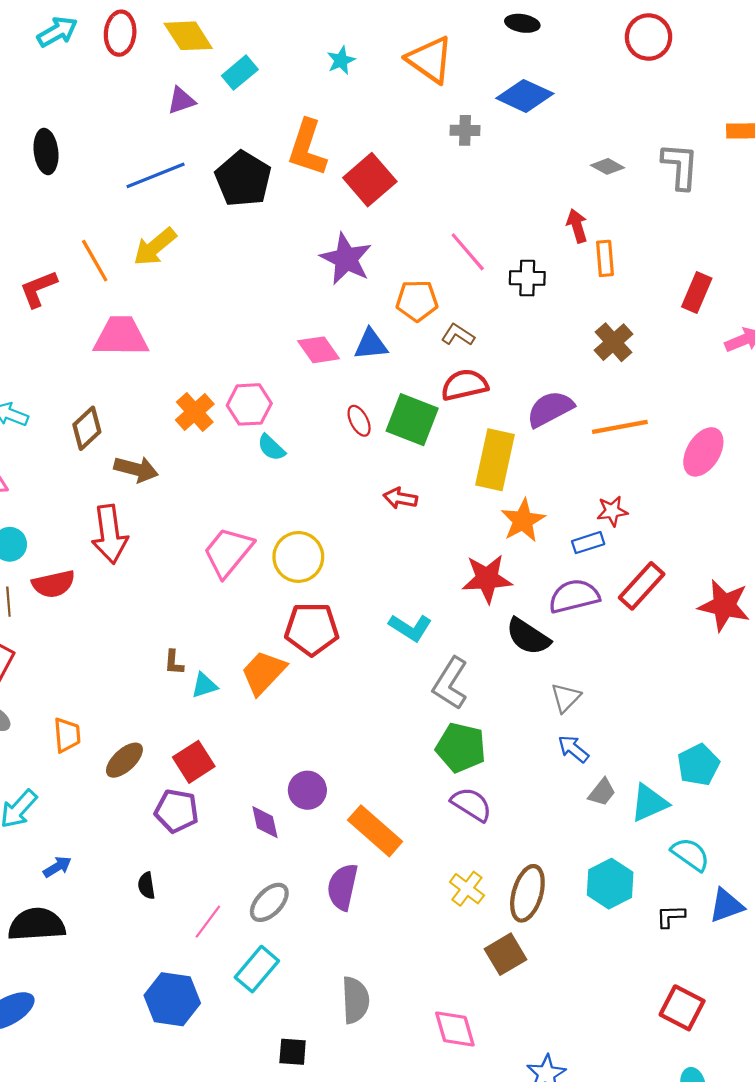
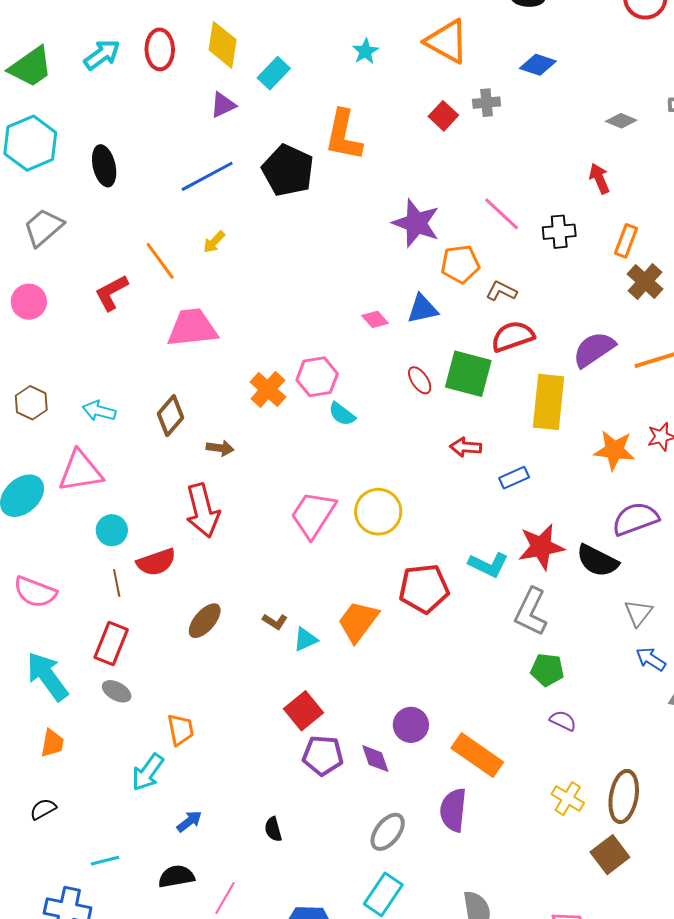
yellow diamond: (188, 36) -> (223, 45), turned 48
blue diamond: (525, 96) -> (538, 65), size x0.7
red square: (370, 180) -> (443, 116), moved, size x0.6
yellow arrow: (155, 247) -> (214, 242), size x0.6
orange rectangle: (605, 258) -> (626, 241), moved, turned 32
purple star: (346, 259) -> (416, 223), moved
pink diamond: (319, 350) -> (375, 319), size x0.7
brown arrow: (136, 469) -> (220, 448), size x0.7
orange star: (523, 520) -> (614, 450), moved, turned -30
blue rectangle: (588, 543) -> (514, 478), moved
red star: (487, 579) -> (541, 547), moved
red pentagon: (312, 629) -> (424, 589), moved
brown L-shape: (174, 662) -> (275, 622), turned -55
orange trapezoid: (67, 735) -> (181, 730), moved
green pentagon: (461, 748) -> (547, 670), size x0.7
brown ellipse: (124, 760) -> (205, 621), moved
purple semicircle: (471, 804) -> (563, 721), size x0.7
purple pentagon: (177, 811) -> (323, 755), moved
pink line: (208, 922) -> (225, 898), moved
black semicircle: (37, 924) -> (176, 876), size x0.7

